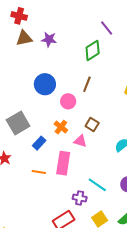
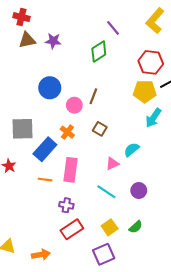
brown line: (87, 84) -> (93, 96), moved
gray square: (18, 123) -> (23, 129), turned 30
pink triangle: (80, 141) -> (112, 164), moved, turned -40
blue rectangle: (39, 143) -> (45, 149), size x1.6
purple cross: (80, 198) -> (66, 205), moved

